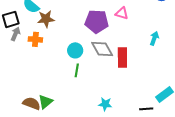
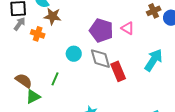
cyan arrow: (154, 38) -> (154, 60), size x1.6
red rectangle: (122, 58) -> (118, 71), turned -36
green line: (77, 70) -> (55, 79), moved
brown semicircle: (32, 103) -> (24, 81), moved

